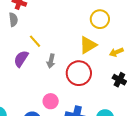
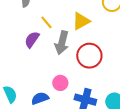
yellow triangle: (88, 45) -> (81, 21), moved
gray arrow: (51, 61) -> (62, 43), size x1.6

